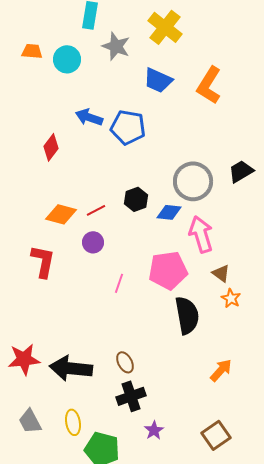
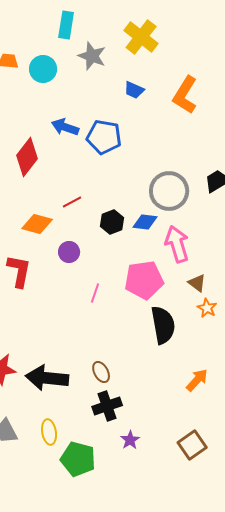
blue trapezoid: (158, 80) -> (134, 90), size x0.7
red diamond: (51, 147) -> (27, 157), size x1.4
black hexagon: (136, 199) -> (112, 222), moved
red line: (96, 210) -> (72, 202), moved

